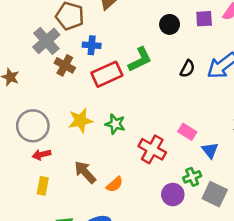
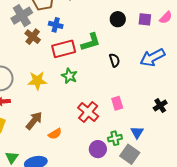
black semicircle: (187, 69) -> (114, 60), moved, turned -56
green star: (115, 124) -> (69, 76), moved
pink rectangle: (187, 132) -> (117, 103), turned 32
blue triangle: (210, 150) -> (137, 132), moved
brown arrow: (85, 172) -> (34, 121), turned 72

